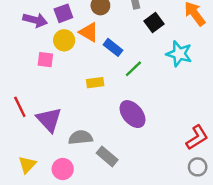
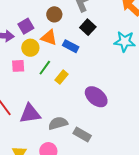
black square: (154, 23) -> (88, 27), moved
green line: (133, 69) -> (45, 68), moved
yellow rectangle: (95, 83) -> (62, 77), turned -32
purple triangle: (49, 120) -> (30, 114), turned -45

